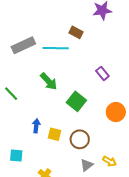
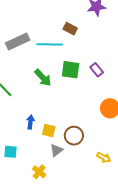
green square: (76, 101) -> (71, 70), moved, turned -30
gray triangle: (87, 165) -> (56, 150), moved

